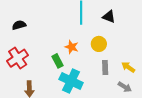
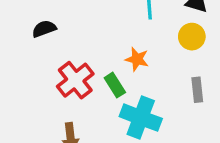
yellow circle: (99, 44) -> (192, 37), moved
red cross: (18, 58) -> (75, 80), moved

